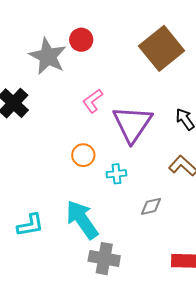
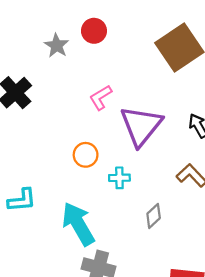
gray star: (48, 56) -> (57, 46), size x0.6
gray diamond: (151, 206) -> (154, 216), turned -35
cyan L-shape: (30, 225) -> (22, 200), moved

